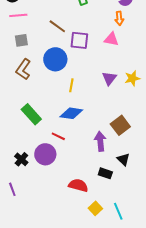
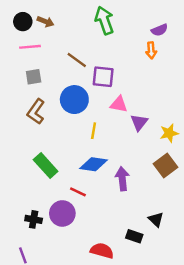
pink triangle: (111, 39) -> (119, 104), moved
yellow star: (132, 78) -> (169, 133), moved
brown square: (120, 125) -> (165, 165), moved
purple arrow: (100, 141) -> (122, 179), moved
black cross: (21, 159) -> (34, 219), turned -32

